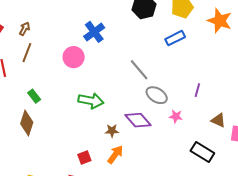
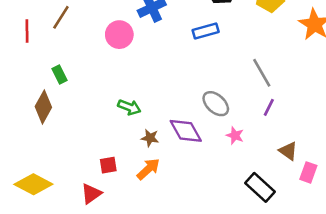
blue rectangle: (175, 38) -> (206, 31), moved
gray line: (139, 70) -> (262, 73), moved
green arrow: (91, 101) -> (129, 107), moved, size x0.7

